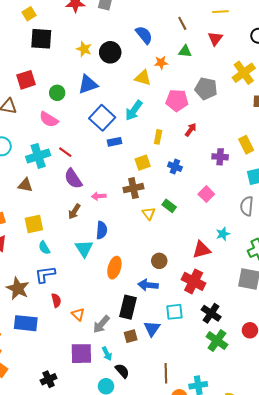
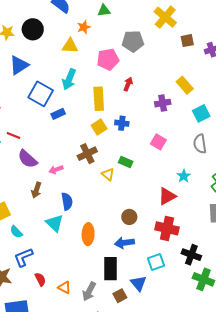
yellow rectangle: (158, 137) -> (99, 99), size x1.6
yellow square: (143, 163) -> (99, 127), moved

